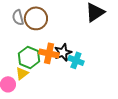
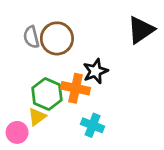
black star: (63, 52) -> (95, 71), moved
cyan cross: (76, 60) -> (93, 125), moved

